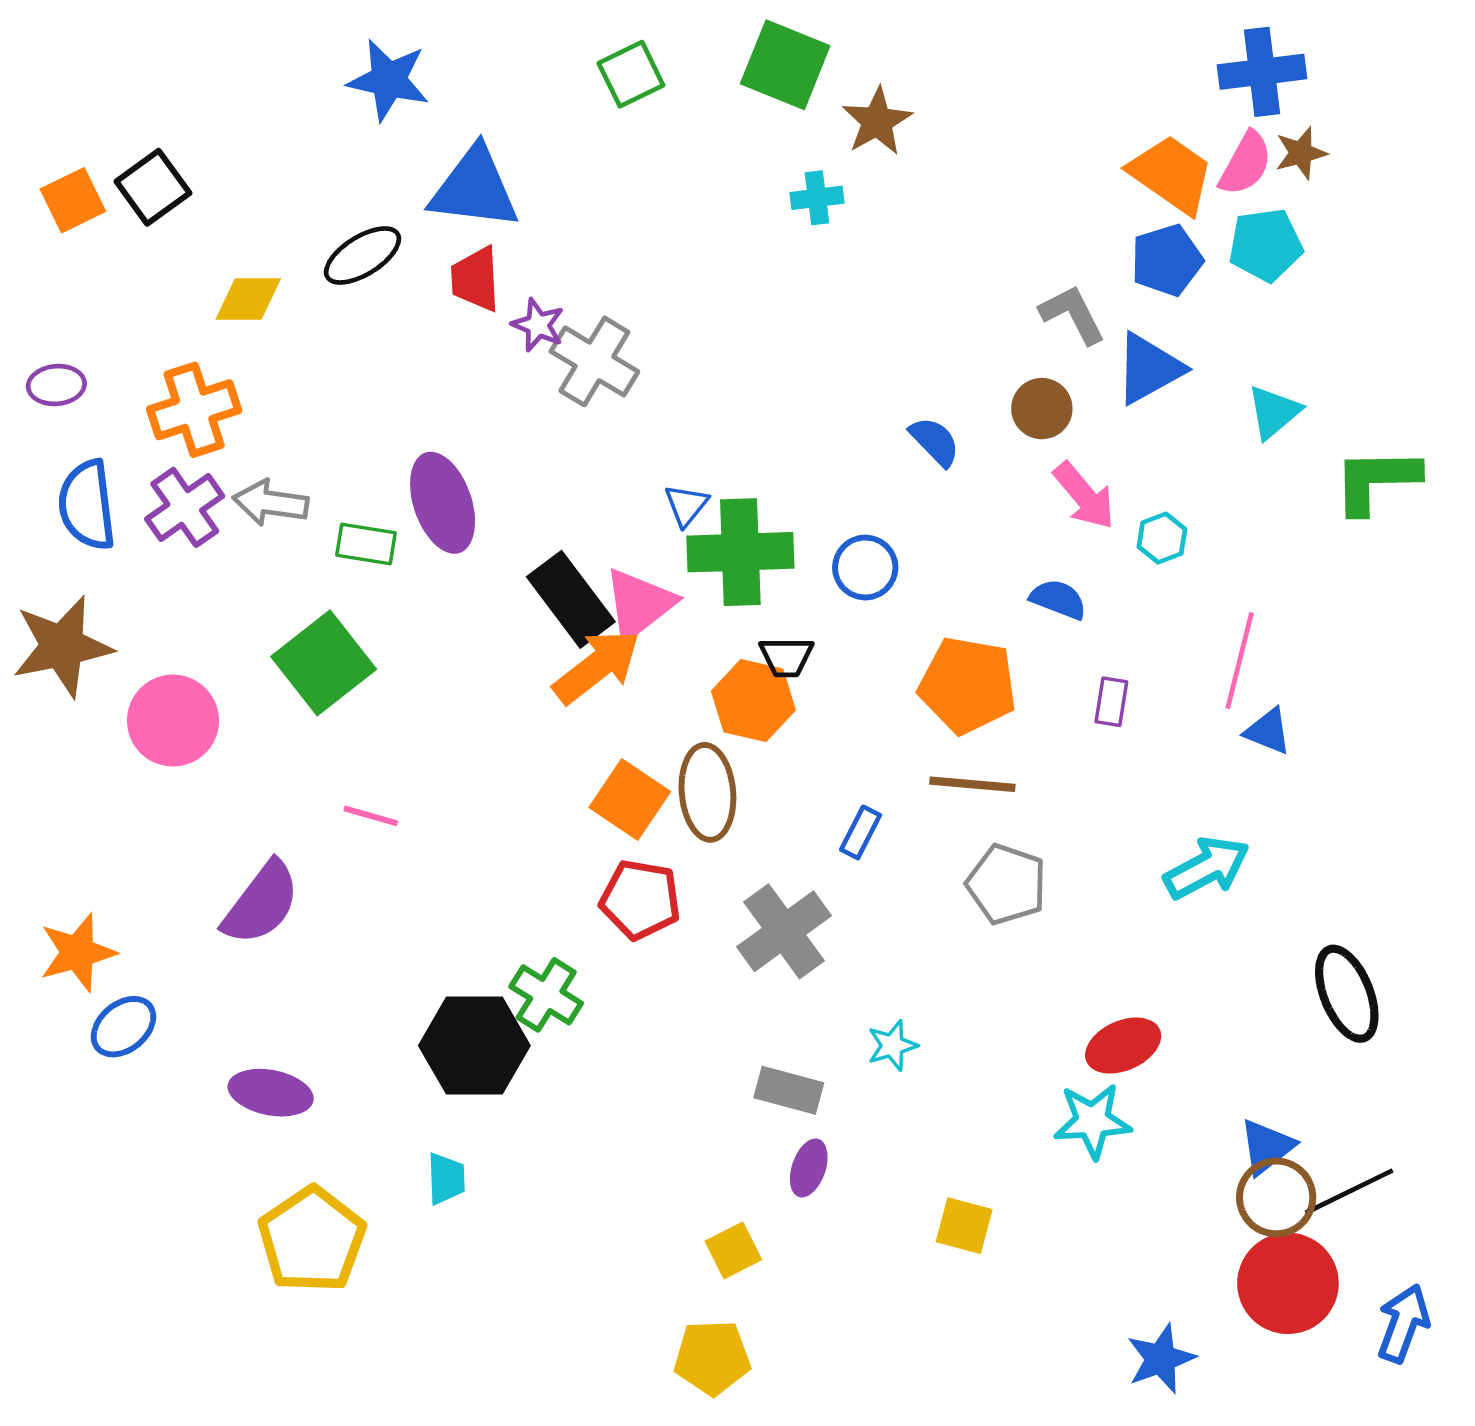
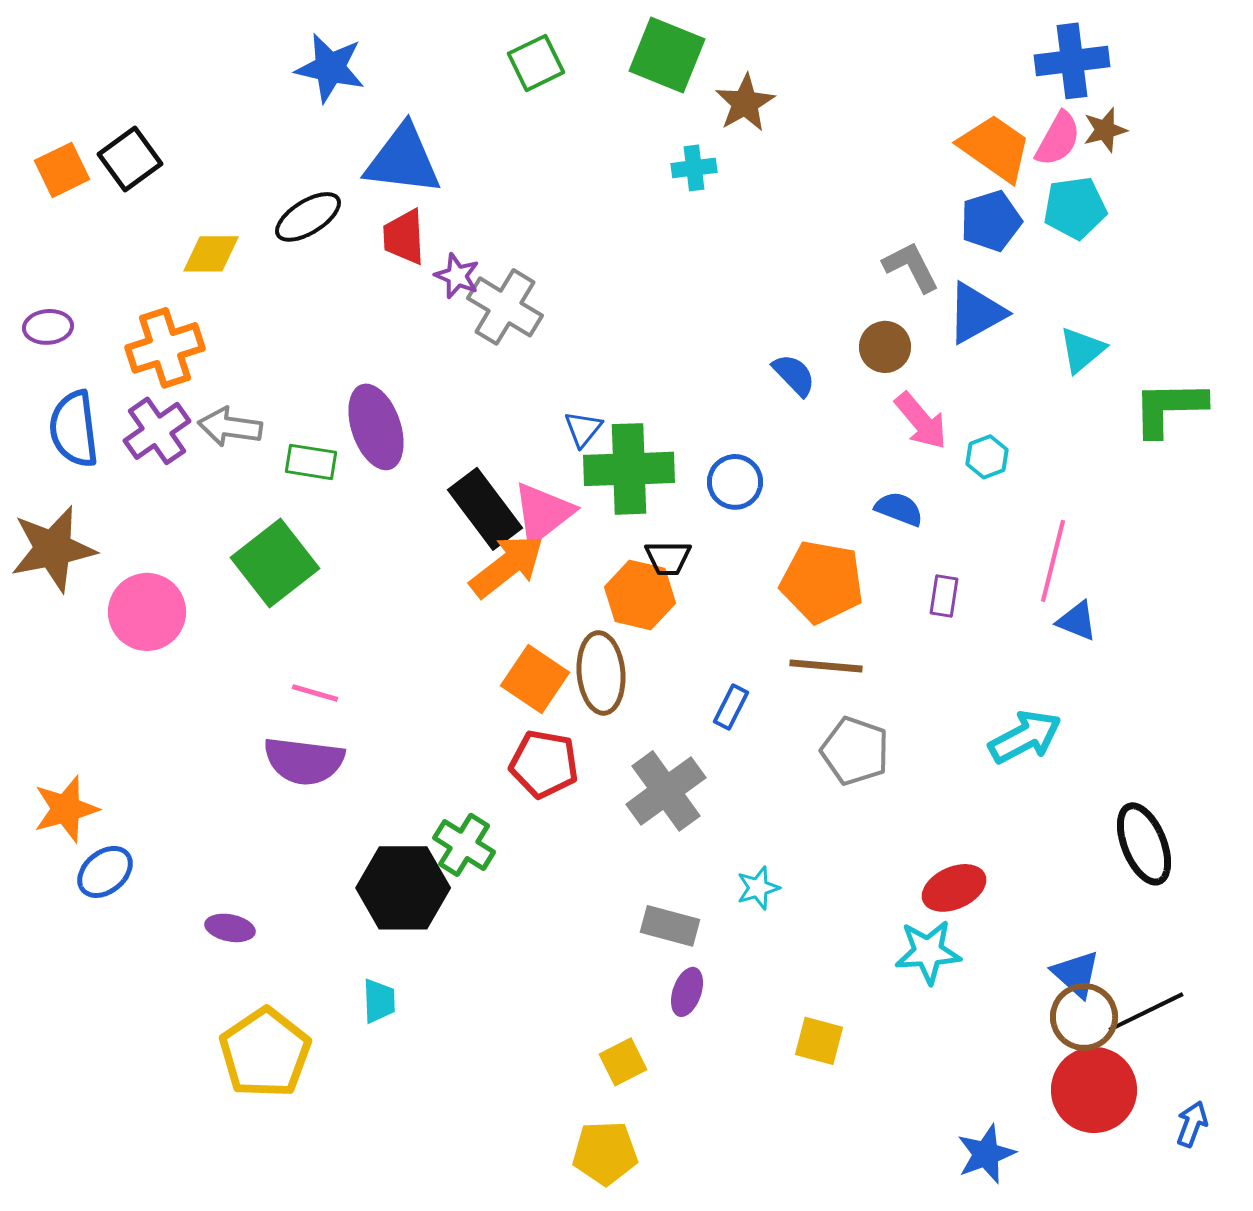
purple semicircle: (261, 903) -> (304, 761), moved, turned 60
purple ellipse: (271, 1093) -> (230, 928), size x0.7
blue triangle: (1267, 1147) -> (1076, 974), turned -40
blue arrow: (1403, 1323) -> (1192, 1124), size x0.7

